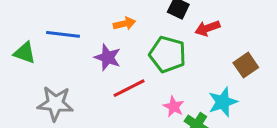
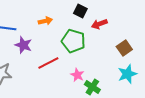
purple star: (108, 57) -> (23, 45), moved
cyan star: (223, 102) -> (127, 74), moved

